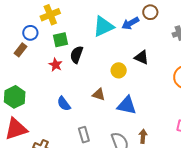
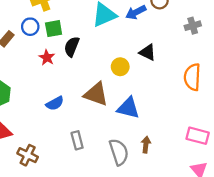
blue circle: (30, 33) -> (30, 27), moved
brown triangle: (99, 94) -> (96, 94), size x1.6
blue semicircle: (64, 104) -> (55, 103), turned -84

